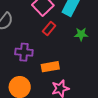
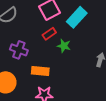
green star: (81, 34) -> (64, 46), moved

